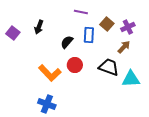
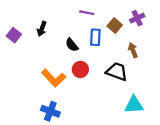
purple cross: (128, 27) -> (137, 18), moved
black semicircle: (67, 42) -> (72, 45), turned -80
brown arrow: (124, 47) -> (133, 50), turned -64
cyan triangle: (131, 79) -> (134, 105), moved

